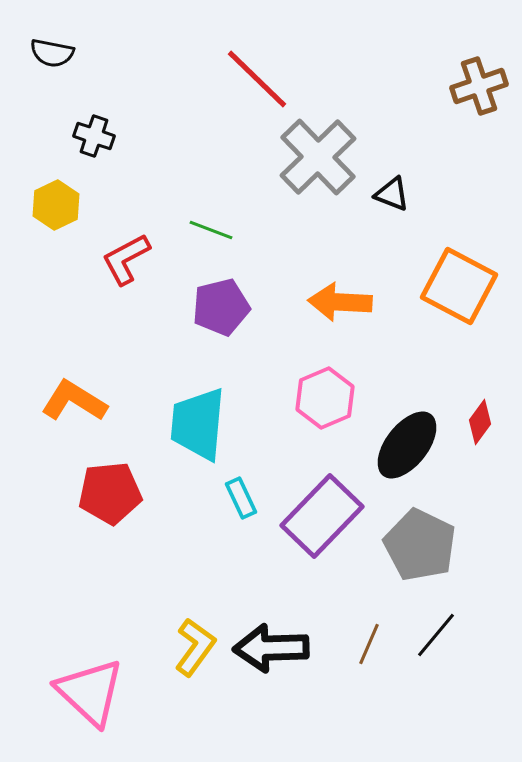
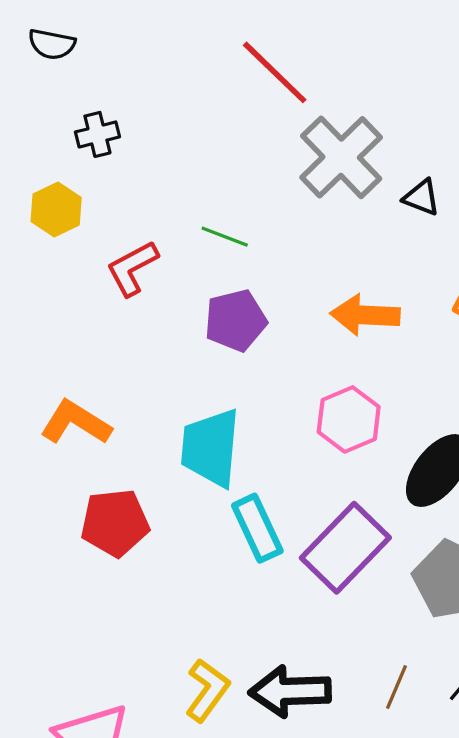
black cross: (94, 136) -> (97, 134), turned -33
cyan rectangle: (241, 498) -> (257, 528), size x1.5

